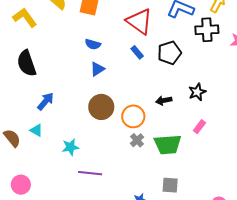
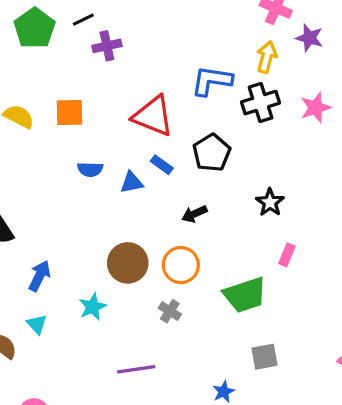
blue triangle: (97, 69) -> (132, 182), moved, turned 35
black arrow: (164, 100) -> (194, 214), moved
cyan triangle: (36, 130) -> (37, 324), turned 32
gray cross: (137, 140) -> (170, 311), moved
cyan star: (70, 147) -> (93, 307), moved

